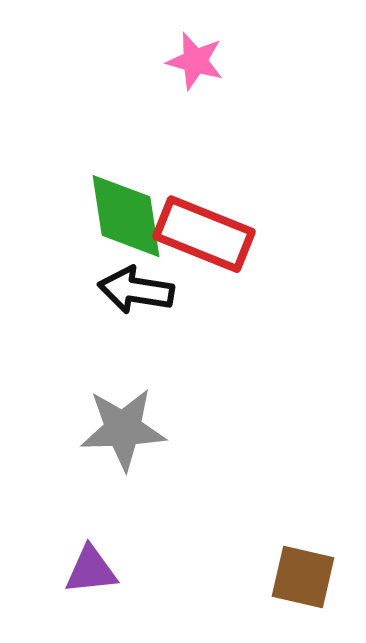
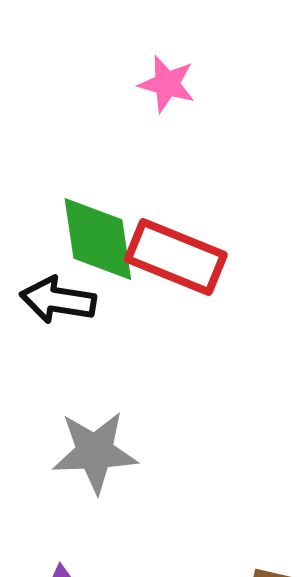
black arrow: (136, 290) -> (58, 300), moved

